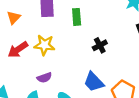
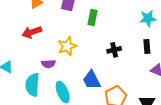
yellow star: (44, 45) -> (67, 46), moved, turned 30
black cross: (100, 45) -> (114, 50), moved

